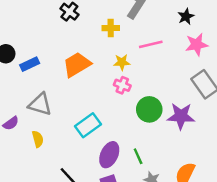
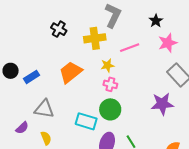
yellow cross: (111, 28) -> (95, 38), size x1.5
green circle: (149, 109) -> (110, 109), moved
cyan rectangle: (88, 125) -> (86, 121), turned 60

